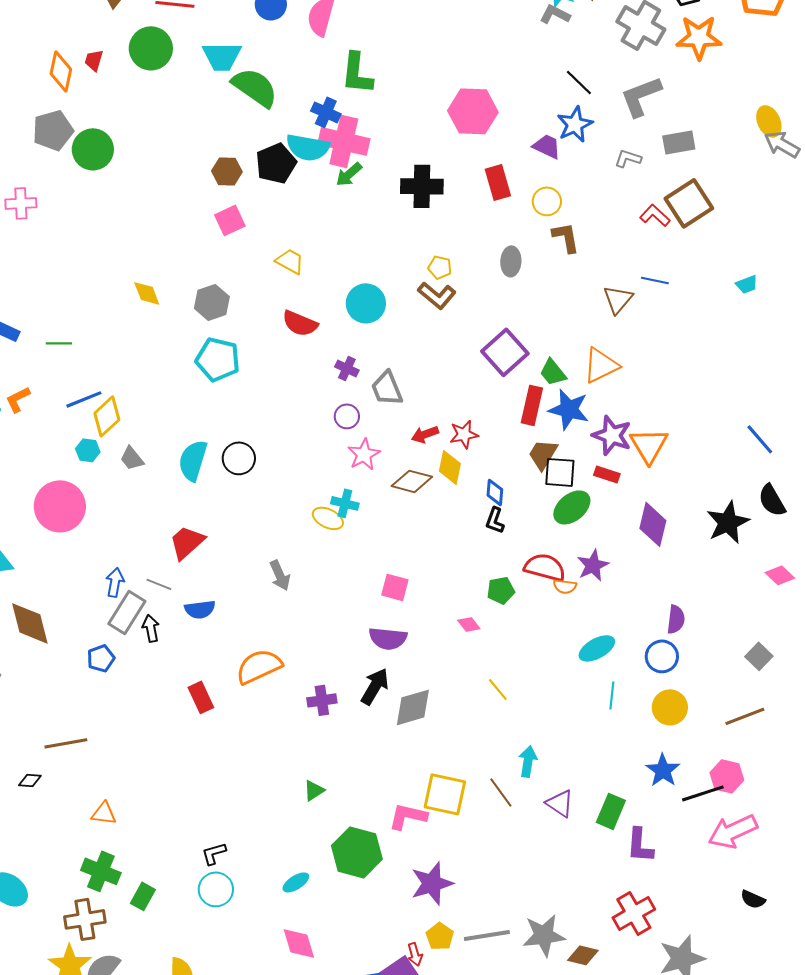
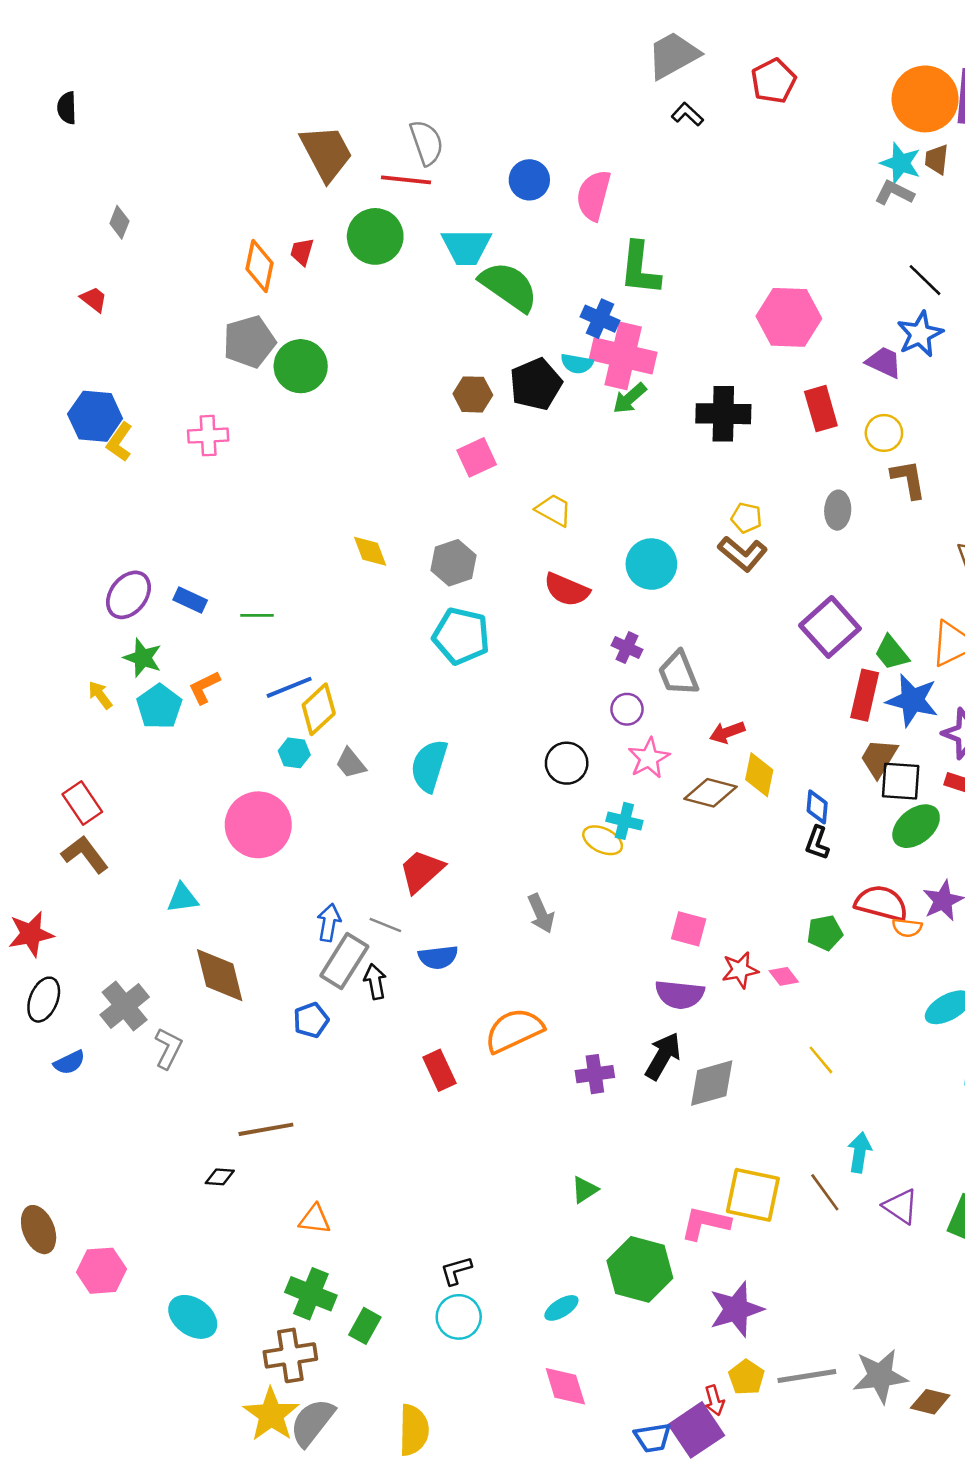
cyan semicircle: (308, 147) -> (577, 364), size x0.6
red star: (464, 434) -> (740, 970), moved
black circle: (239, 458) -> (567, 763), moved

